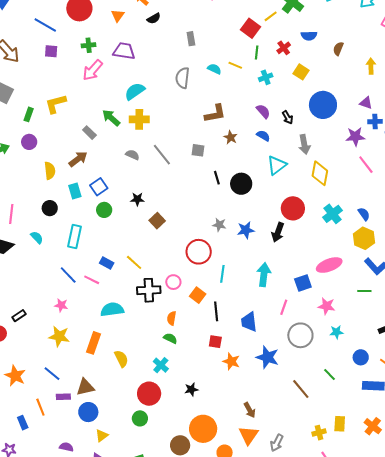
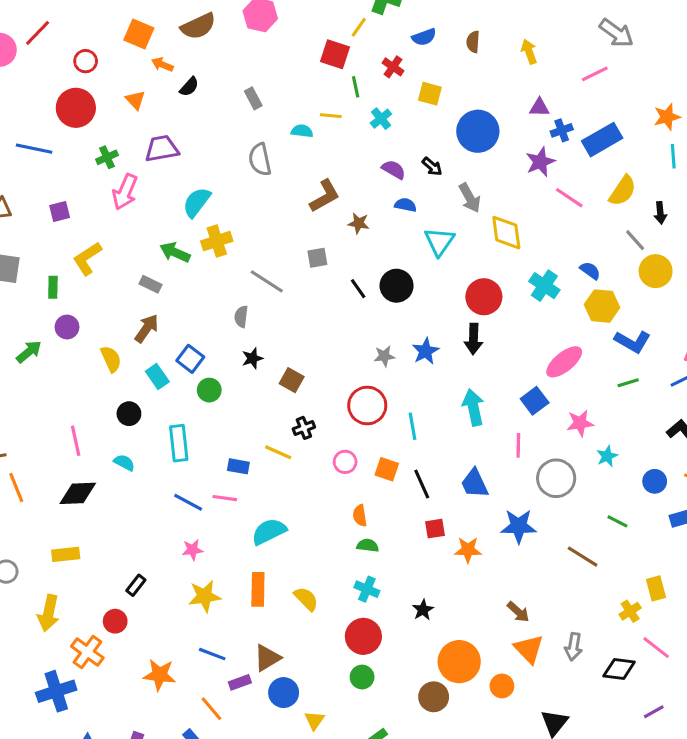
purple square: (51, 51) -> (60, 211), moved
gray semicircle: (132, 155) -> (241, 317), moved, turned -88
black cross: (149, 290) -> (304, 428), moved, size x0.6

